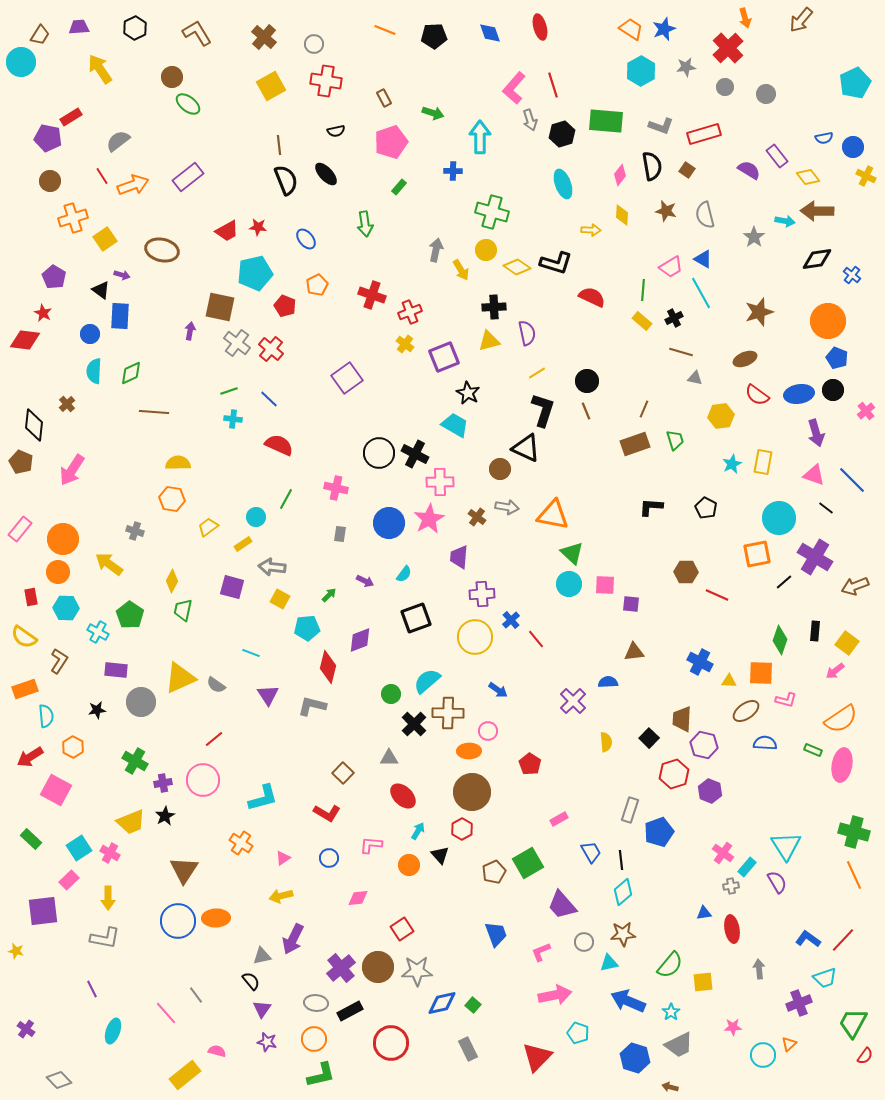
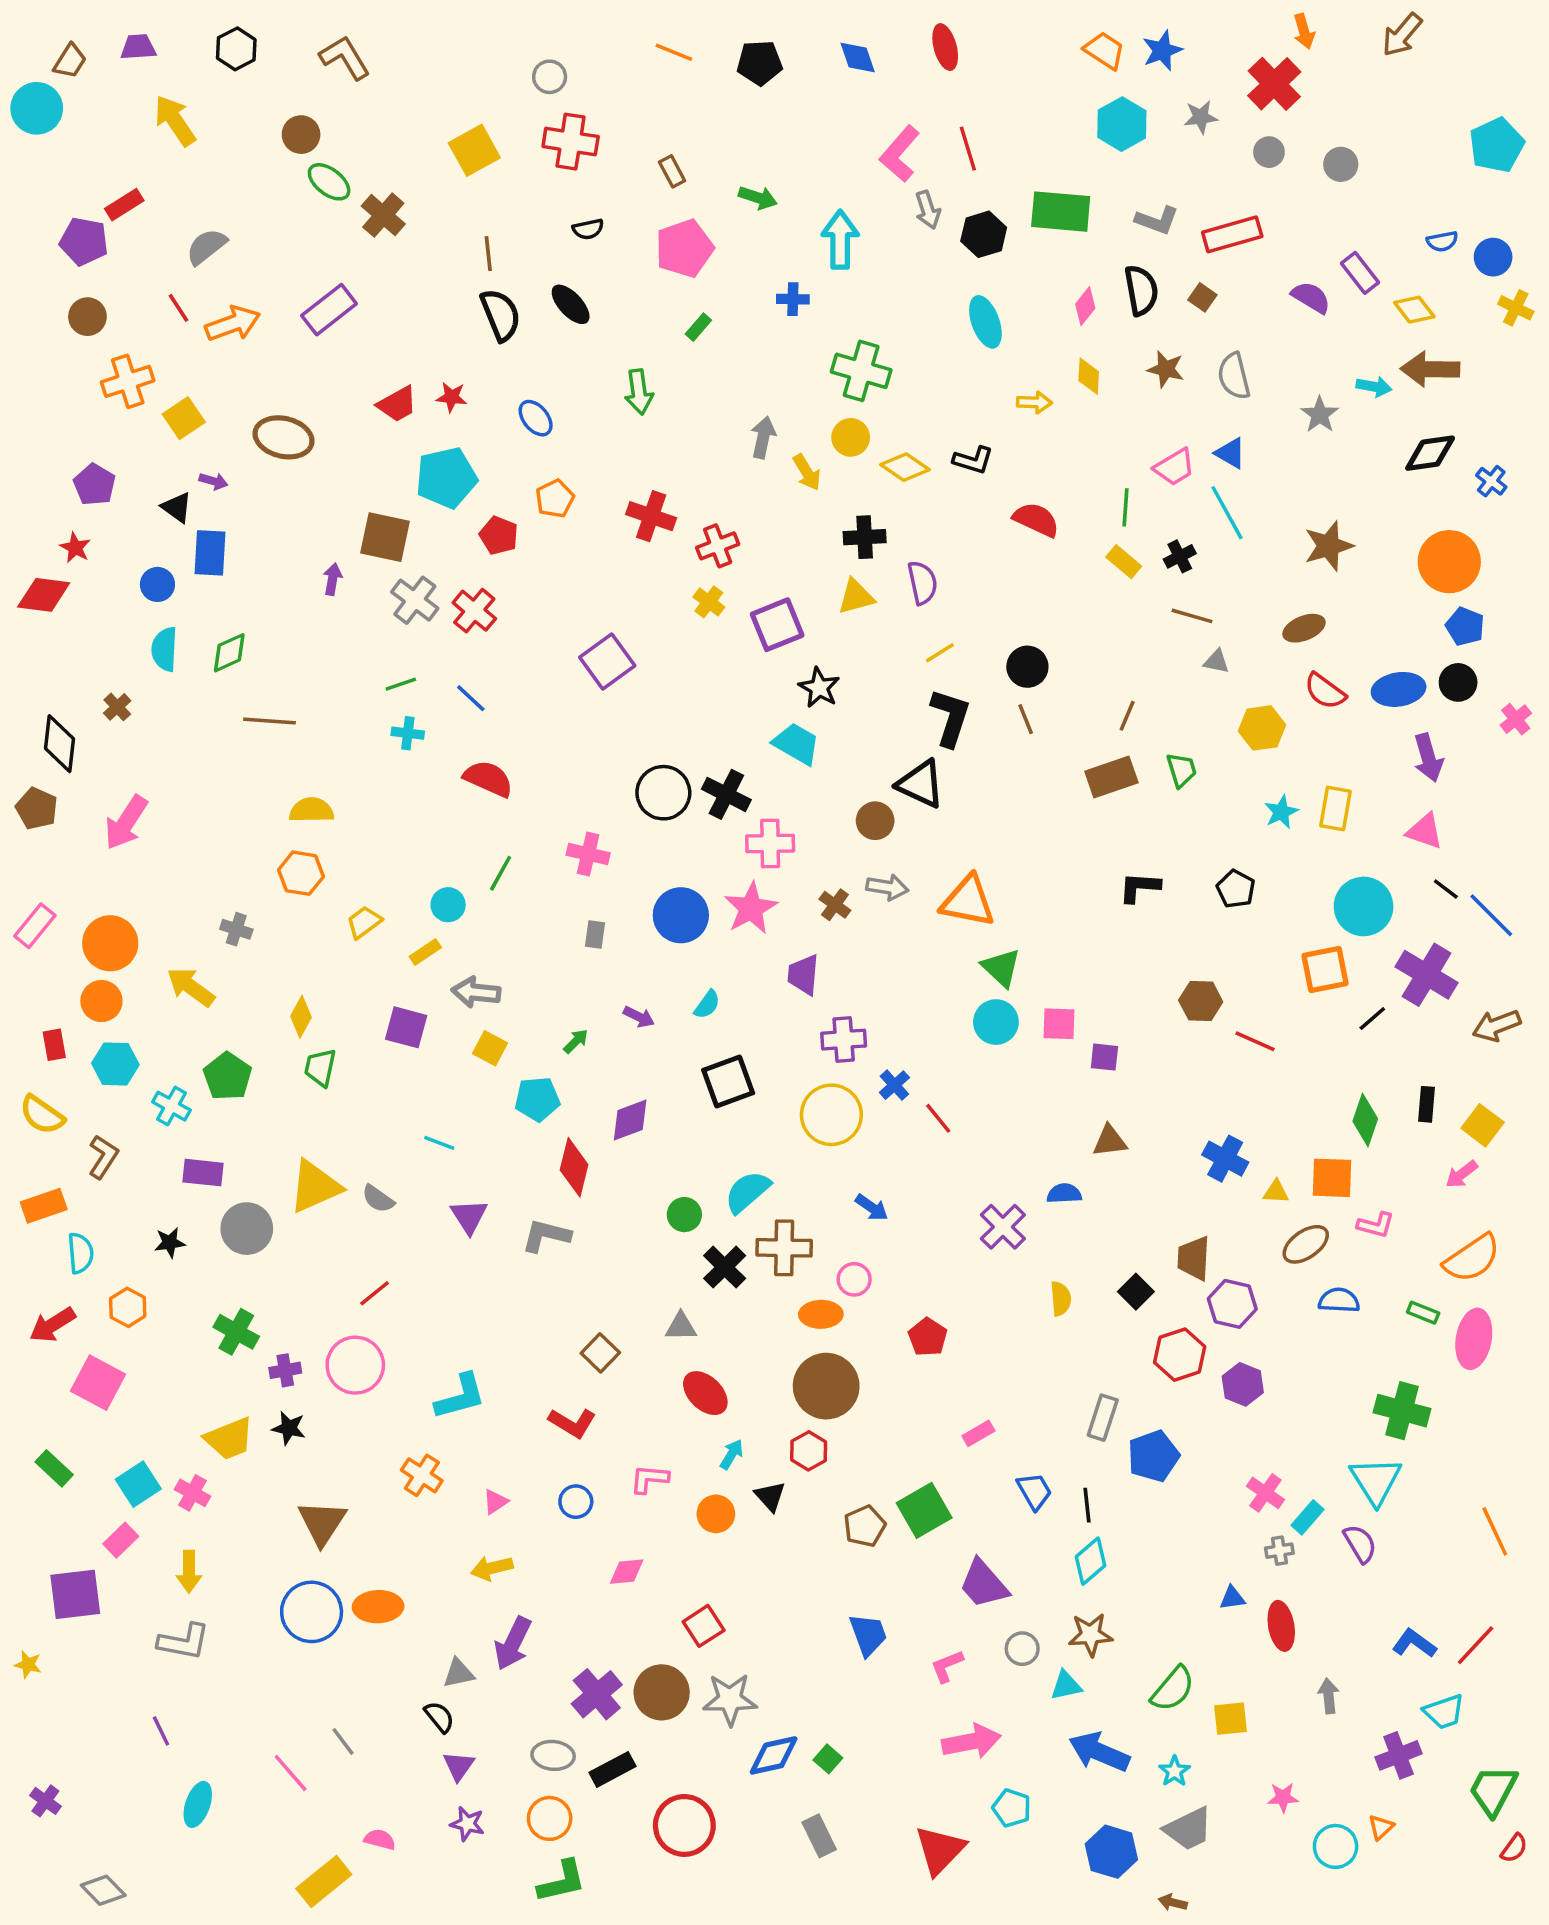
brown cross: (264, 37) -> (383, 215), moved
black L-shape: (556, 263) -> (973, 460), size x0.7
blue line: (852, 480) -> (1491, 915), moved
black star: (165, 816) -> (289, 1428), turned -30
green cross: (854, 832) -> (1402, 1411), moved

